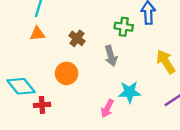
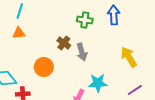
green cross: (124, 27) -> (85, 20), moved
brown cross: (77, 38) -> (64, 43), moved

